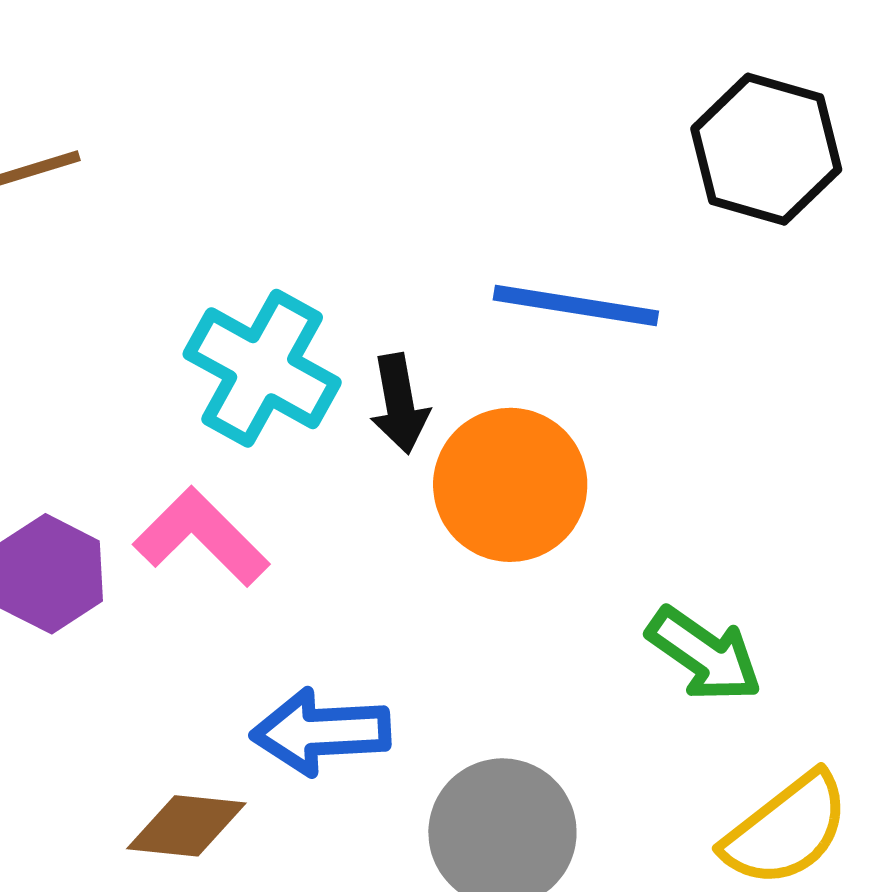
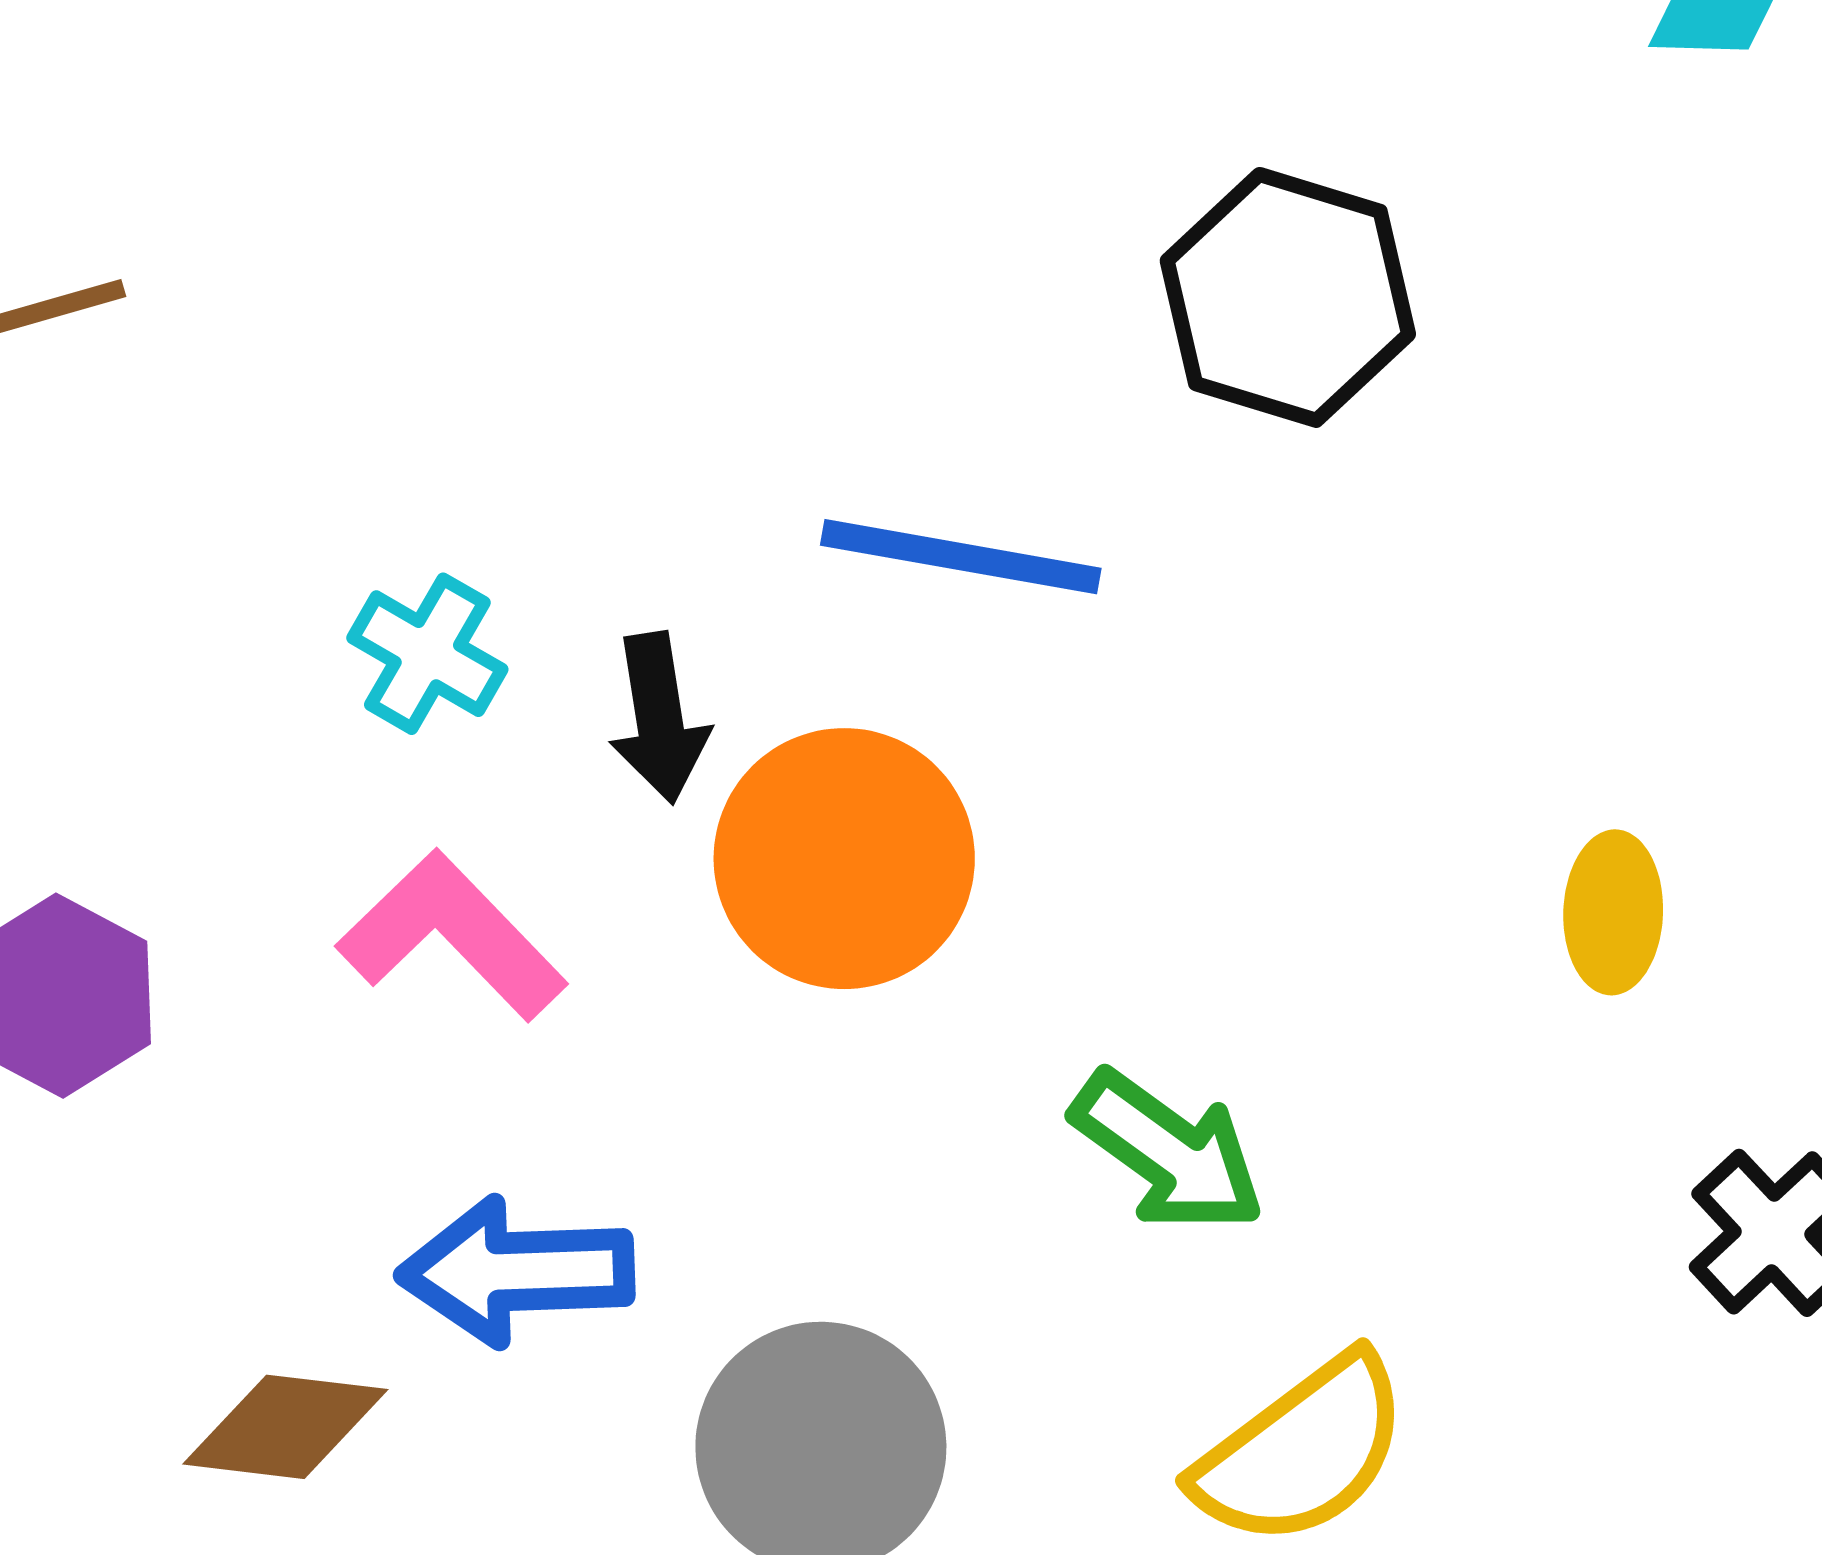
cyan cross: (262, 368) -> (427, 654), size x0.6
pink L-shape: (201, 537) -> (452, 936), moved

